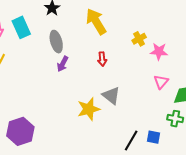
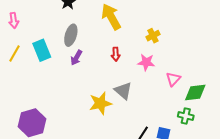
cyan rectangle: (21, 27) -> (42, 50), moved
gray ellipse: (56, 42) -> (71, 35), turned 30
pink star: (159, 51) -> (146, 62), moved

